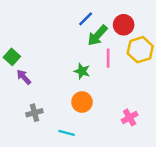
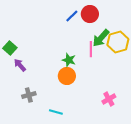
red circle: (124, 25) -> (90, 14), moved
green arrow: (97, 35) -> (101, 38), moved
orange circle: (82, 102) -> (67, 76), moved

